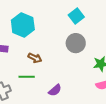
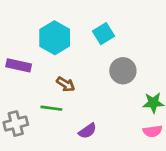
cyan square: (76, 16) -> (104, 34), moved

